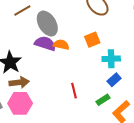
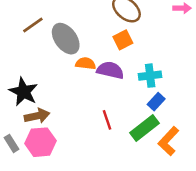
orange square: (92, 40) -> (123, 40), moved
purple semicircle: (45, 44) -> (110, 70), moved
green rectangle: (103, 100) -> (144, 128), size x1.6

